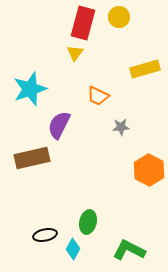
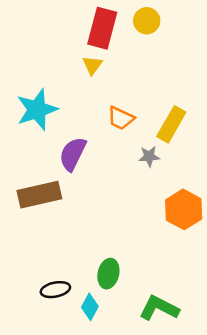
yellow rectangle: (145, 69) -> (171, 124), moved, turned -44

